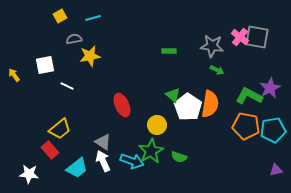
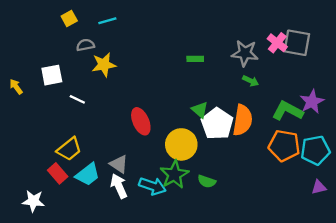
yellow circle: (157, 125) -> (181, 144), size x1.4
cyan trapezoid: (77, 168) -> (88, 174), moved
purple triangle: (276, 170) -> (319, 187), moved

